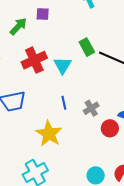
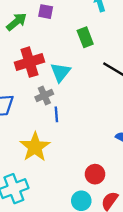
green rectangle: (87, 47) -> (85, 37), moved
gray cross: (91, 108) -> (44, 96), moved
red circle: (110, 128) -> (95, 174), moved

